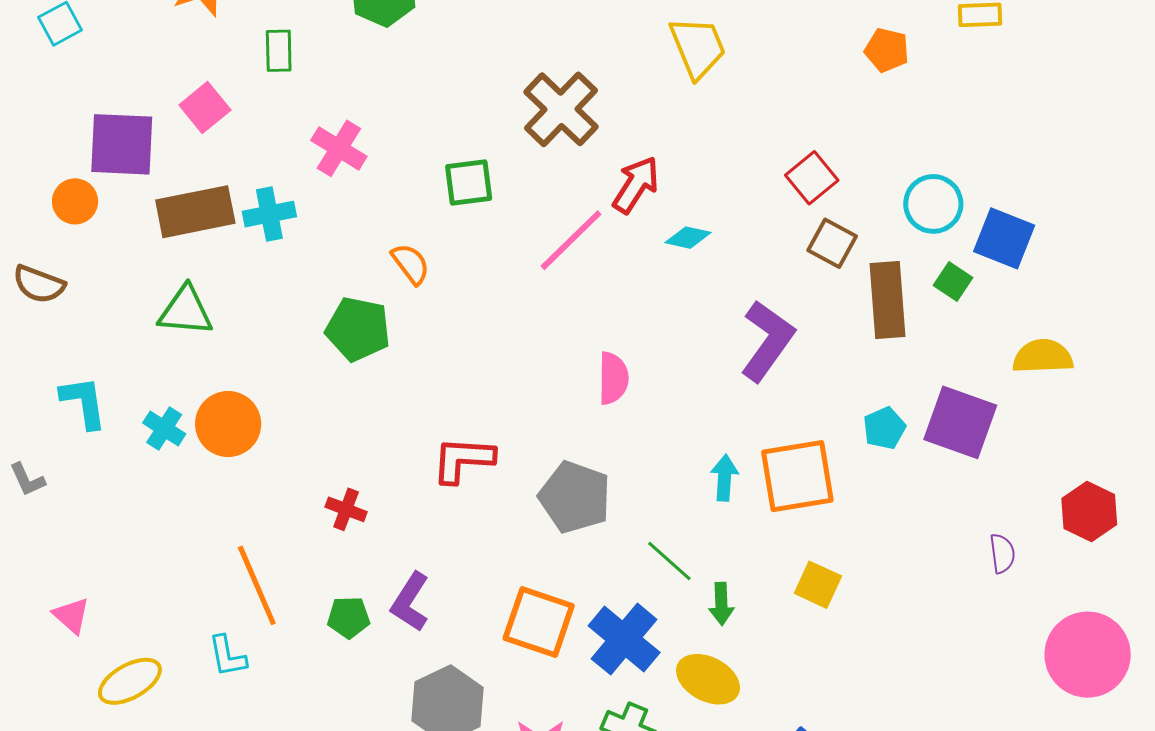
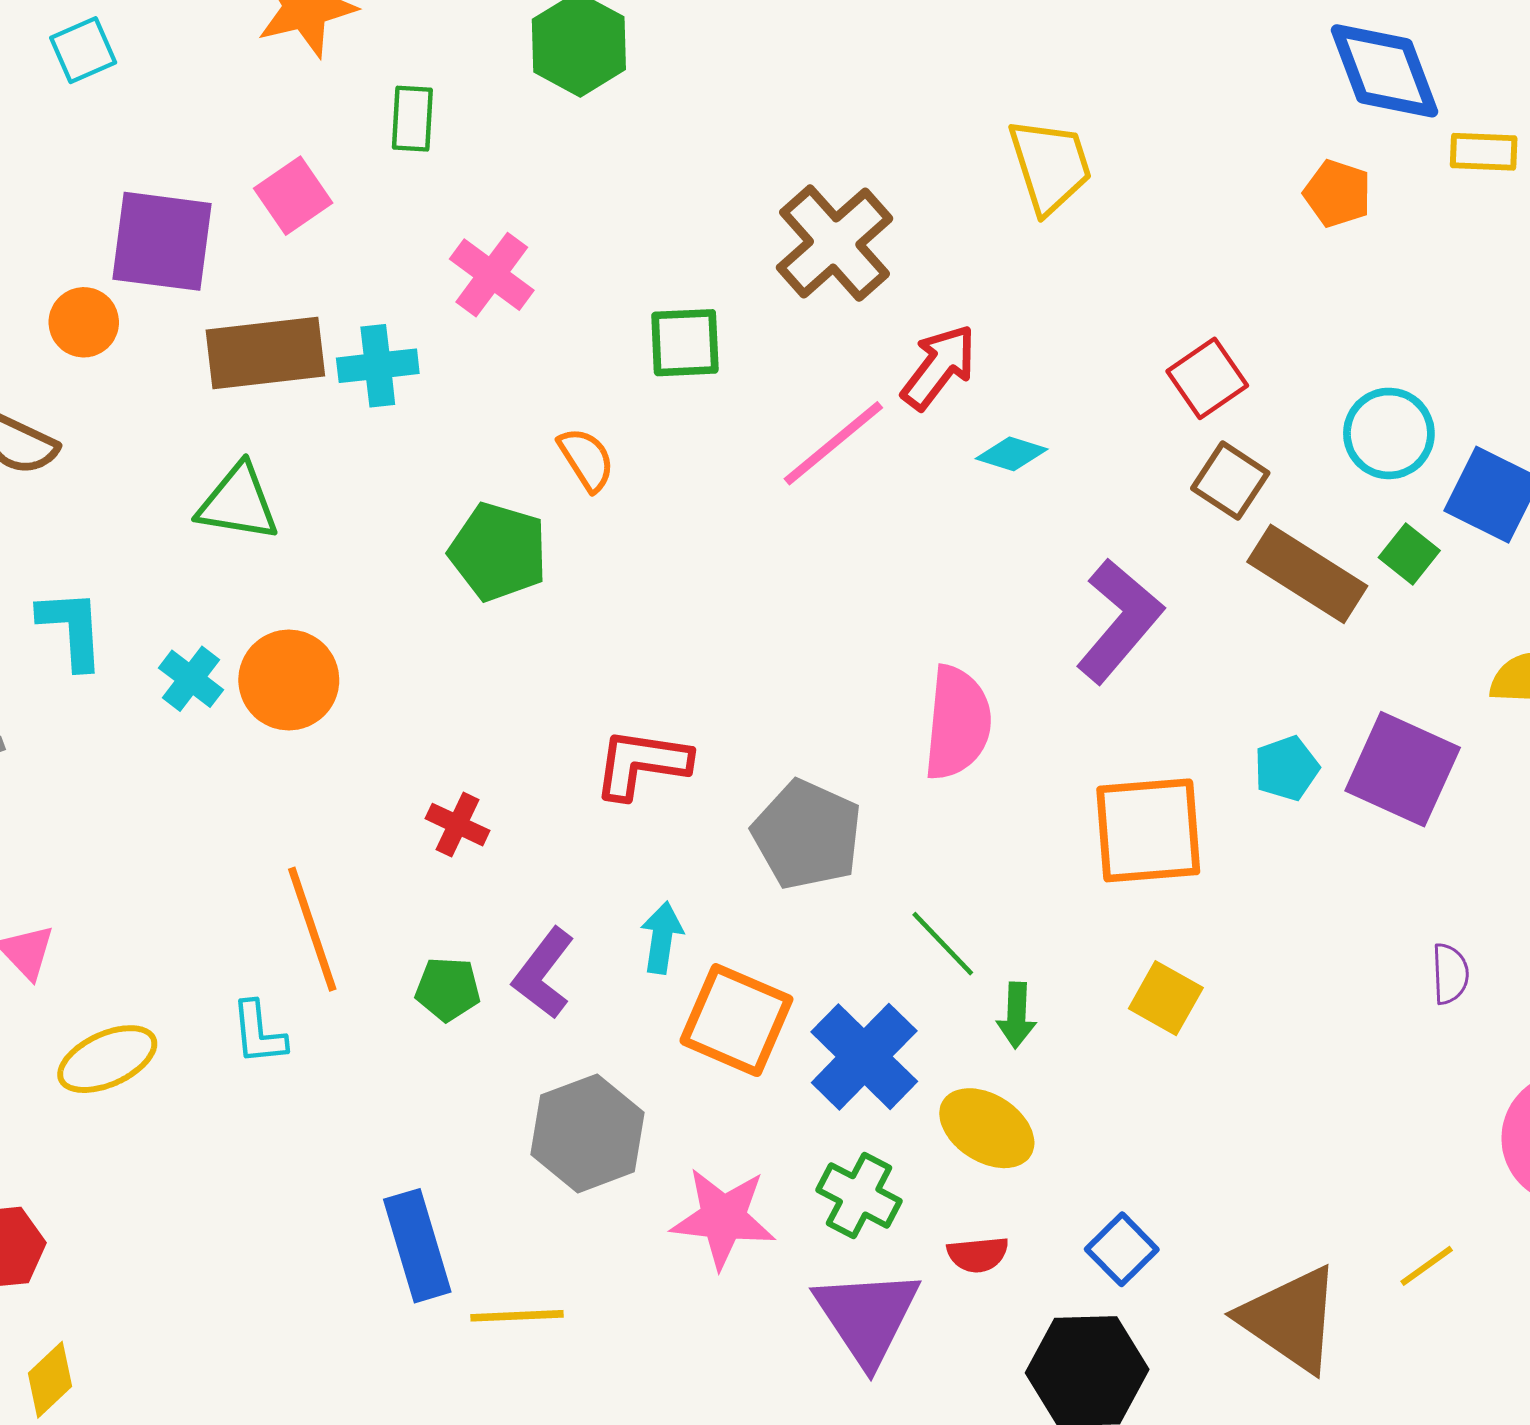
brown rectangle: (887, 300) -> (1307, 574), turned -58
pink semicircle: (613, 378) -> (957, 723), moved, size x1.4
cyan arrow: (724, 478) -> (662, 938), moved

